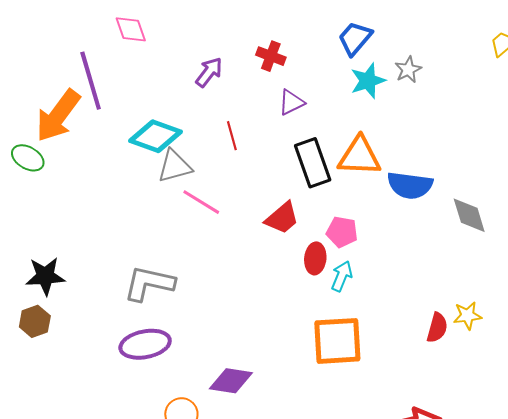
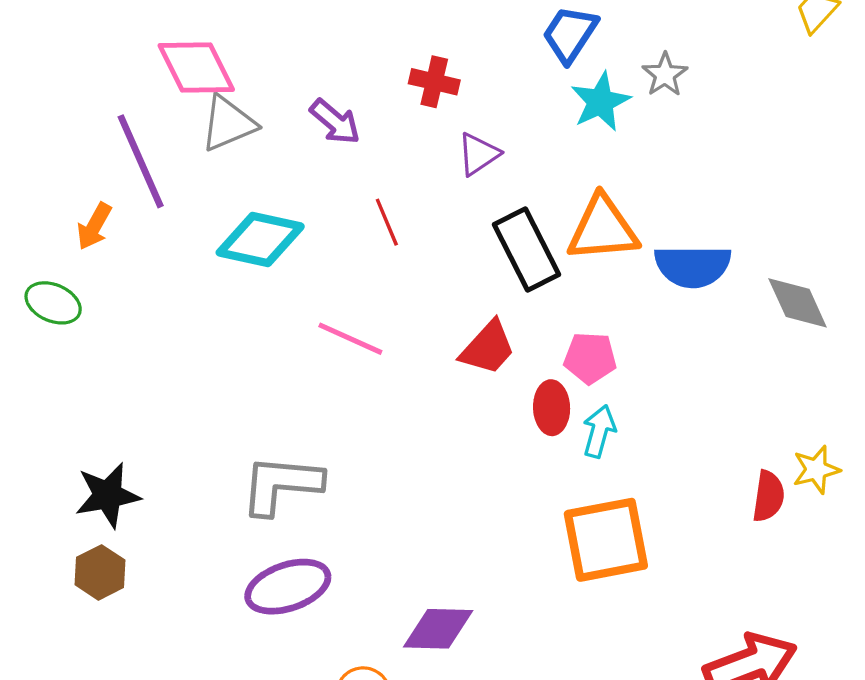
pink diamond: (131, 29) -> (196, 68), size x1.4
purple arrow: (209, 72) -> (335, 122), turned 100
orange arrow: (58, 116) -> (94, 226), size x0.5
gray triangle: (175, 166) -> (228, 123), moved

